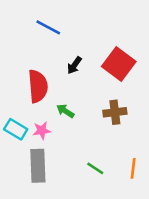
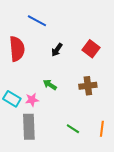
red square: (119, 64) -> (91, 49), size x0.7
red semicircle: (38, 86) -> (17, 49), moved

